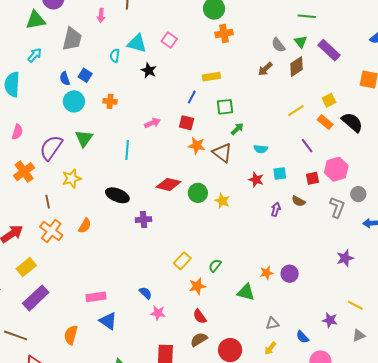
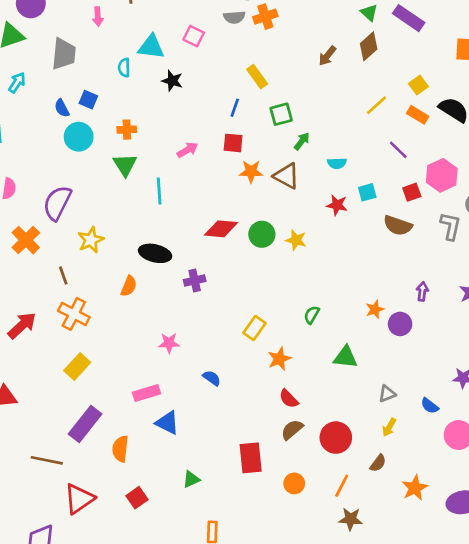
gray semicircle: (278, 45) -> (234, 17), moved, turned -49
yellow rectangle: (211, 77) -> (257, 77), turned 72
green triangle: (84, 138) -> (125, 165), moved
brown semicircle: (299, 201) -> (398, 225), size x1.5
purple arrow: (276, 209) -> (422, 291), moved
orange semicircle: (85, 226) -> (129, 286), moved
green semicircle: (215, 266) -> (312, 315), moved
yellow rectangle: (26, 267) -> (77, 366), moved
orange star: (267, 273) -> (375, 309), moved
purple rectangle: (36, 298) -> (85, 424), moved
pink star: (158, 313) -> (169, 343), moved

